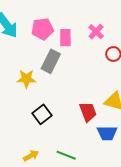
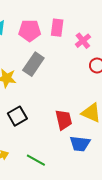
pink rectangle: (65, 38) -> (57, 28), moved

